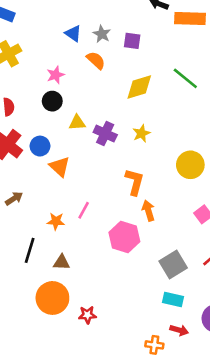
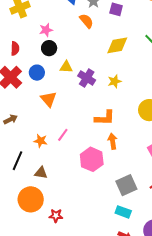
pink star: (56, 75) -> (46, 30), moved
blue circle: (40, 146) -> (37, 73), moved
orange L-shape: (135, 182) -> (105, 118), turned 70

